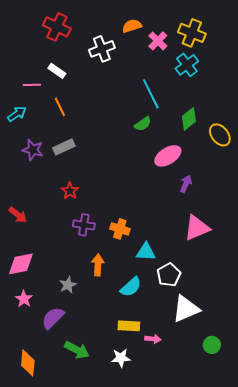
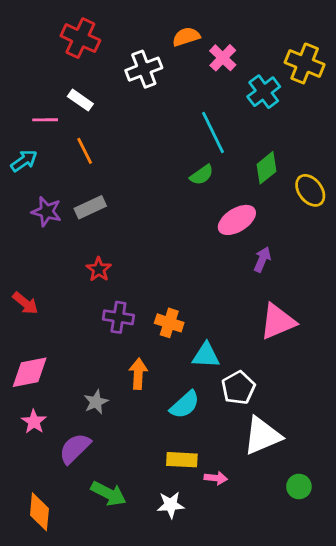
yellow cross: (192, 33) -> (305, 63), moved

